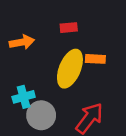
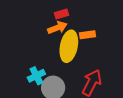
orange arrow: (22, 42) -> (57, 28), moved

